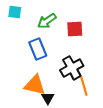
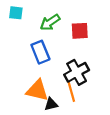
orange line: (84, 86) -> (71, 91), moved
black triangle: (48, 98) -> (51, 104), turned 48

